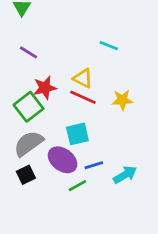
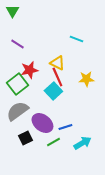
red line: (83, 97) -> (57, 77), turned 42
cyan square: (77, 134) -> (53, 91), moved, turned -30
black square: (26, 175) -> (25, 138), moved
cyan arrow: (125, 175) -> (82, 143), moved

